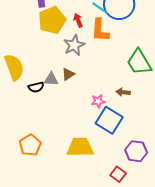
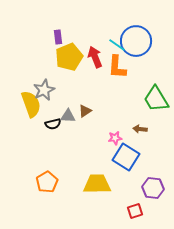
red arrow: (78, 20) -> (95, 57), size x1.5
gray star: (74, 45) -> (44, 90), moved
red square: (118, 174) -> (135, 211), turned 35

